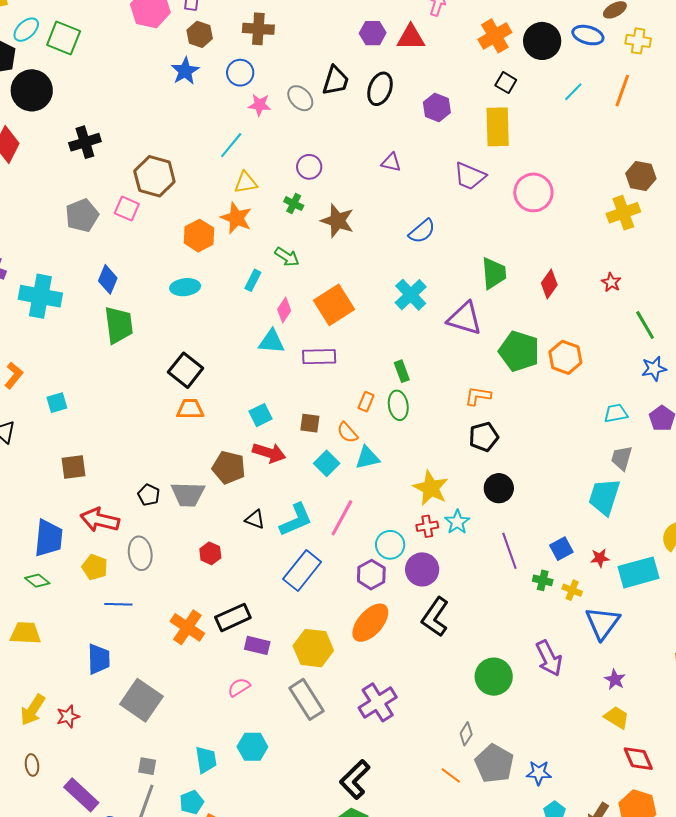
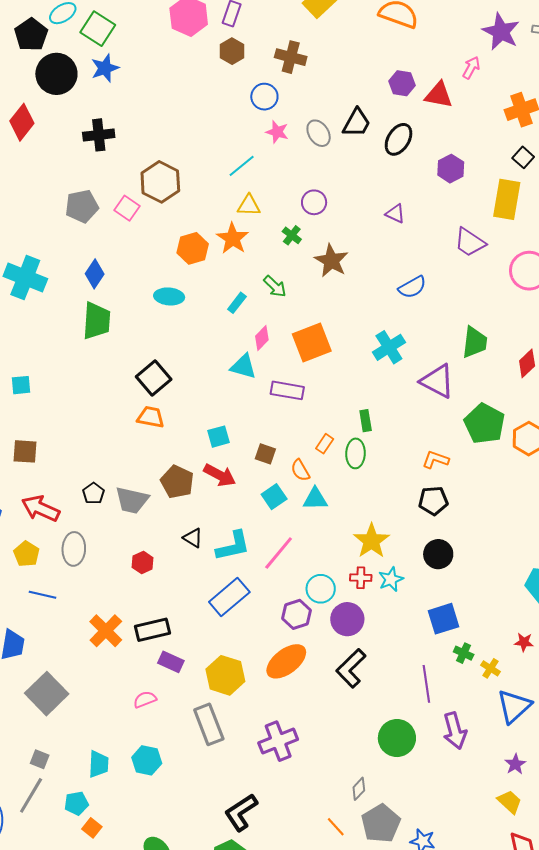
blue star: (185, 71) -> (105, 68), moved
blue square: (561, 549) -> (444, 619), moved, size x1.4
purple line: (509, 551) -> (426, 684), moved

